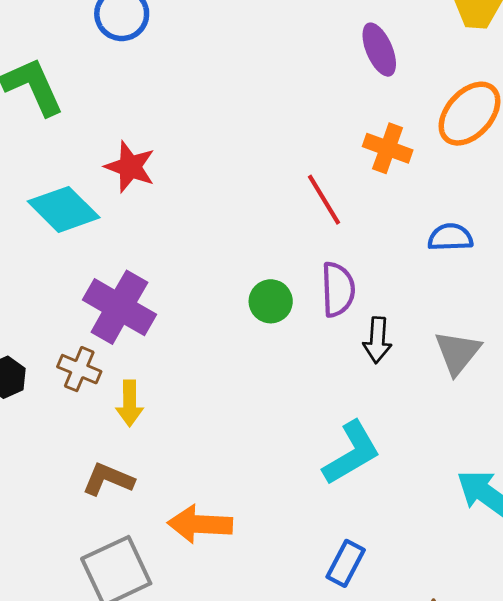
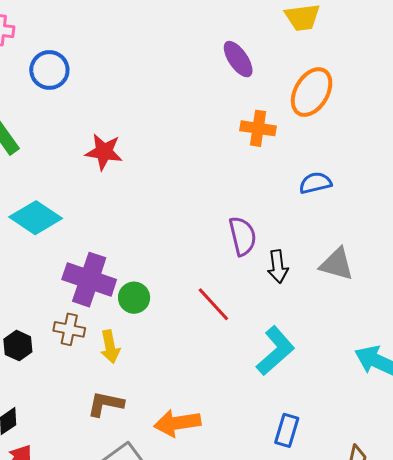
red star: (130, 167) -> (104, 152), moved
red line: (324, 200) -> (213, 304), moved
green circle: (271, 301) -> (134, 298), moved
gray triangle: (458, 353) -> (337, 264), turned -42

